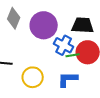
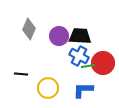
purple circle: (44, 25) -> (59, 36), size x0.7
black trapezoid: (83, 25) -> (80, 36), moved

